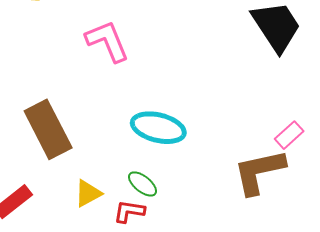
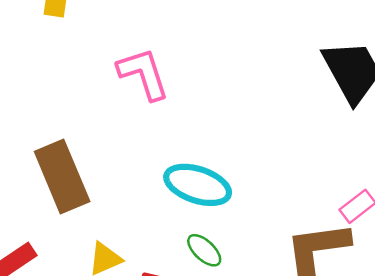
green ellipse: (142, 184) -> (204, 250), moved

